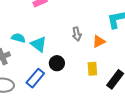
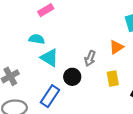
gray arrow: (77, 34) -> (90, 58), moved, turned 40
cyan semicircle: (18, 38) -> (37, 39), moved

